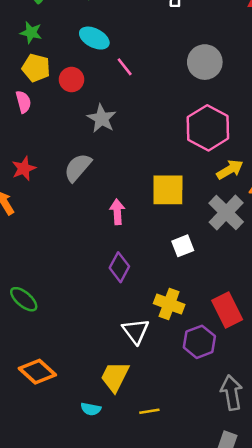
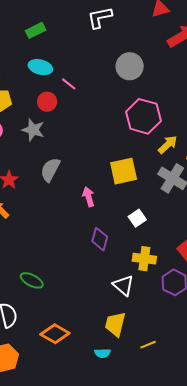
red circle: (72, 79) -> (47, 102), moved
gray star: (102, 119) -> (33, 130), moved
white square: (183, 246) -> (137, 218), moved

